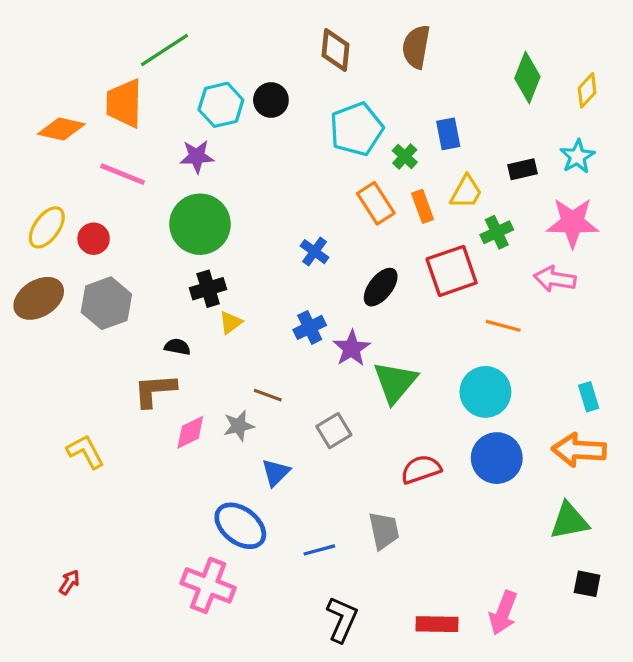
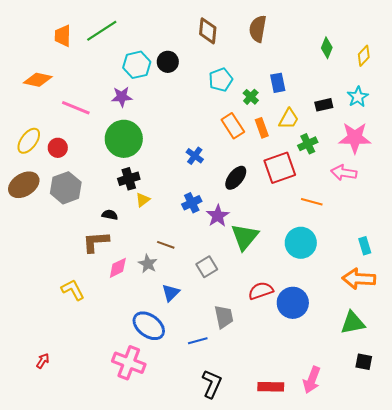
green diamond: (527, 77) -> (327, 48), size x0.7
orange trapezoid: (124, 103) -> (63, 36), moved, size x0.7
cyan pentagon: (356, 129) -> (221, 80), size x0.7
gray star: (239, 426) -> (148, 264), turned -30
yellow L-shape: (85, 452) -> (73, 290), moved
blue circle: (497, 458) -> (293, 303), moved
gray trapezoid: (384, 531) -> (224, 317), moved

